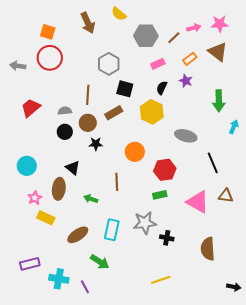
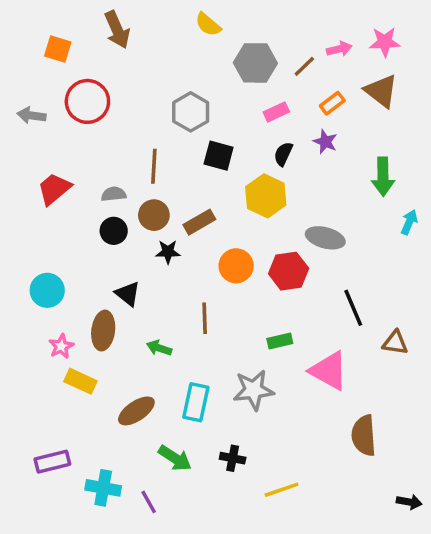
brown arrow: (88, 23) -> (117, 30), moved
orange square: (48, 32) -> (58, 49), moved
brown rectangle: (114, 113) -> (199, 222), moved
black line: (213, 163) -> (353, 308), moved
red hexagon: (165, 170) -> (289, 271), moved
pink triangle: (198, 202) -> (329, 371), moved
black cross: (167, 238) -> (233, 458), moved

